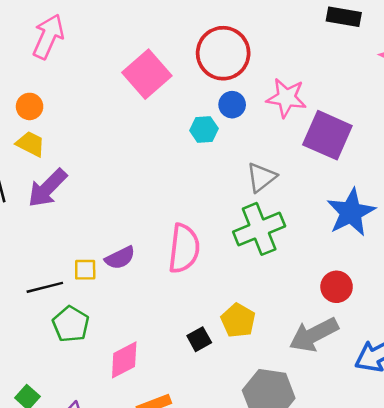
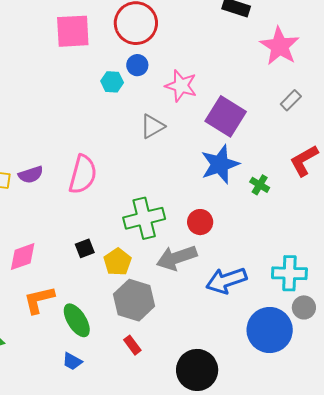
pink square: (147, 74) -> (73, 31), turned 30
pink star: (286, 98) -> (181, 86), moved
purple square: (327, 135) -> (226, 116), moved
green cross: (259, 229) -> (144, 218), moved
yellow pentagon: (238, 321) -> (118, 262), moved

